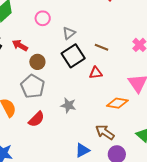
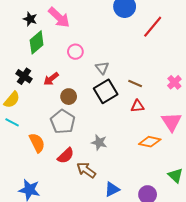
gray triangle: (69, 33) -> (102, 68), turned -32
red arrow: (20, 45) -> (51, 79), turned -70
red triangle: (96, 73) -> (137, 106), moved
brown arrow: (105, 132) -> (86, 170), moved

